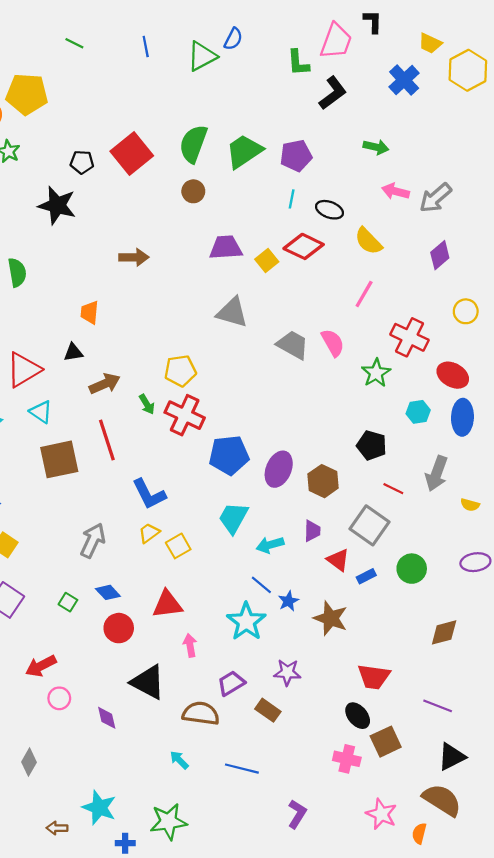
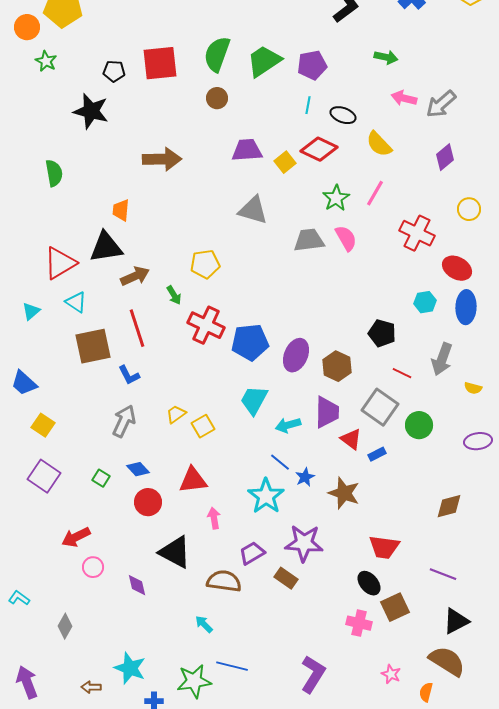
red square: (132, 154) -> (160, 63), turned 33
brown arrow: (134, 257) -> (162, 159), size x1.4
gray trapezoid: (293, 345) -> (309, 240), turned -36
black triangle: (73, 352) -> (106, 247), size x1.8
green star: (376, 373) -> (336, 198), moved
red cross: (185, 415) -> (206, 325), moved
blue L-shape: (149, 494) -> (129, 375), moved, size x0.7
purple trapezoid: (312, 531) -> (327, 412), size x1.6
green circle: (412, 569) -> (419, 425), moved
purple star: (287, 672) -> (304, 543), size x1.5
blue line: (242, 769) -> (232, 666), moved
purple L-shape: (297, 814) -> (313, 674), size x1.4
pink star: (381, 814) -> (391, 674), size x0.7

